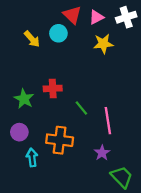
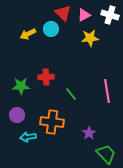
white cross: (126, 17) -> (110, 15), turned 36
yellow arrow: (32, 39) -> (28, 34), turned 105
green star: (24, 99) -> (21, 86), turned -30
pink line: (108, 121) -> (107, 91), moved
cyan arrow: (32, 157) -> (28, 137), turned -91

